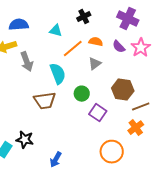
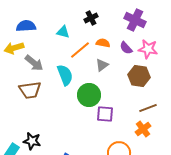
pink star: (141, 48) -> (148, 49), turned -30
gray arrow: (27, 62) -> (34, 63), turned -30
brown hexagon: (123, 90) -> (139, 76), moved
green circle: (82, 94) -> (89, 95), size x1.5
brown trapezoid: (45, 101) -> (30, 90), moved
purple square: (98, 113) -> (105, 114), turned -30

